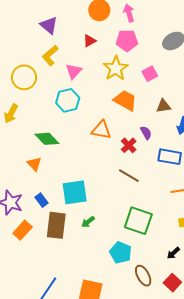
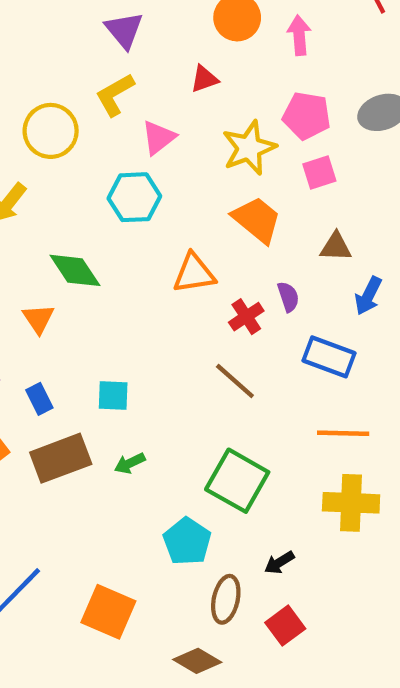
pink pentagon: (127, 41) -> (307, 116), moved
orange triangle: (101, 130) -> (194, 273), turned -30
cyan square: (75, 192) -> (113, 395), size x0.6
brown rectangle: (56, 225) -> (61, 458), turned 52
black arrow: (173, 253) -> (279, 563), moved
brown ellipse: (143, 276) -> (226, 599), turned 30

